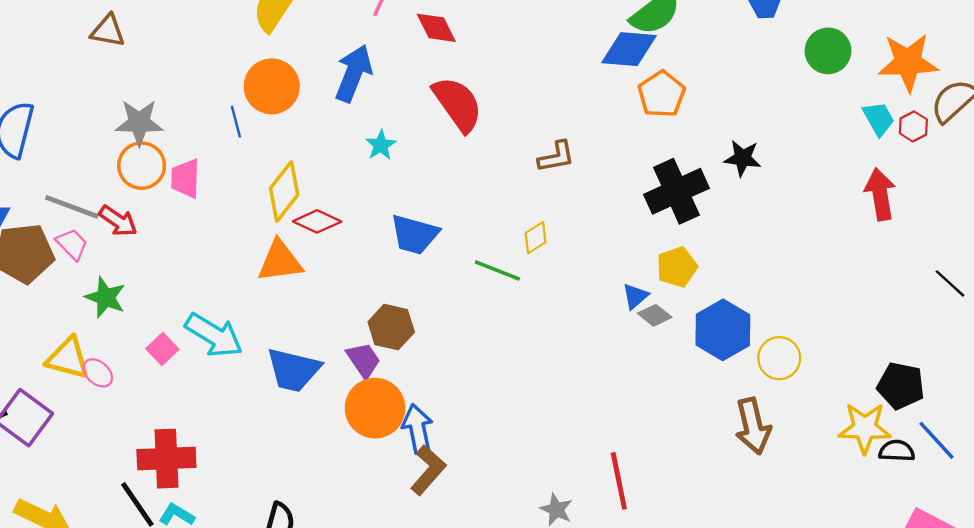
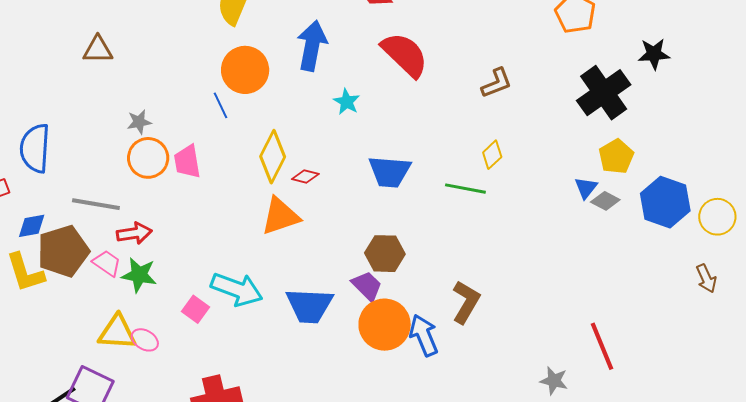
gray star: (139, 122) -> (139, 122), size x0.6
red arrow: (118, 221) -> (134, 233), moved, turned -32
red diamond: (317, 221) -> (305, 177), size x0.7
pink trapezoid: (72, 244) -> (107, 263), moved
brown arrow: (753, 426) -> (706, 278), size x0.6
brown L-shape: (428, 470) -> (466, 302), moved

